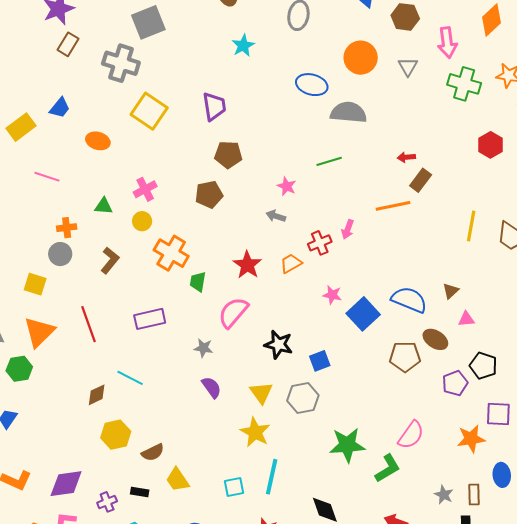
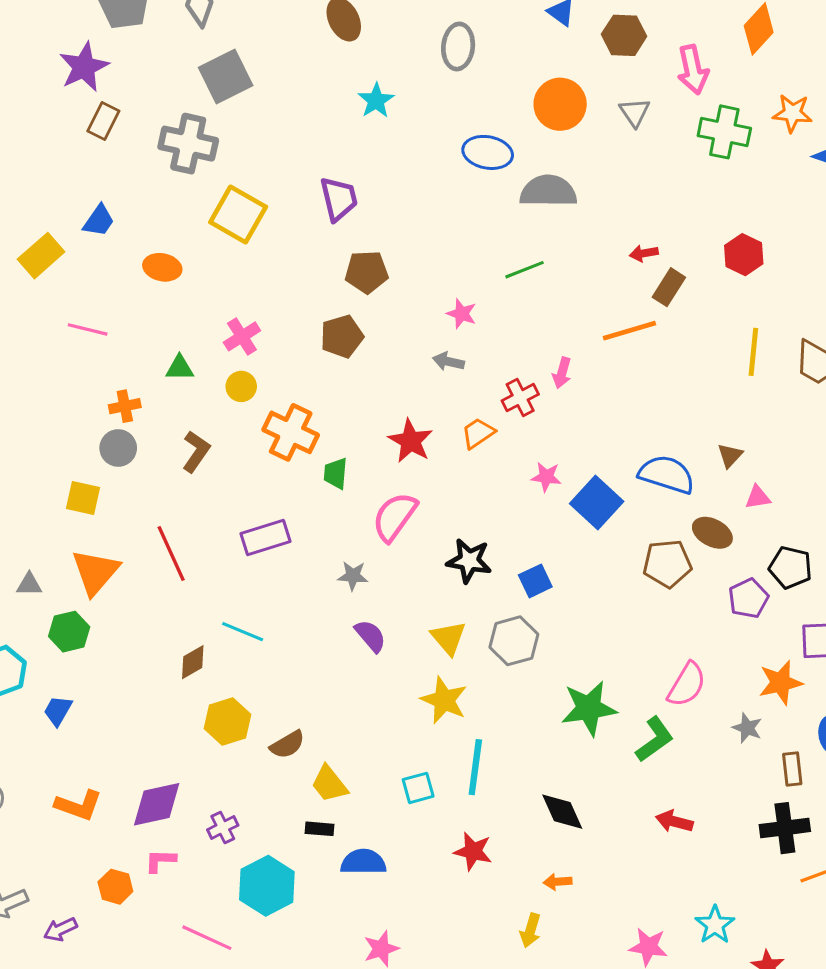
red hexagon: (491, 145) -> (744, 255), moved
black rectangle: (140, 492) -> (319, 829), moved
gray star: (444, 495) -> (747, 728), moved

